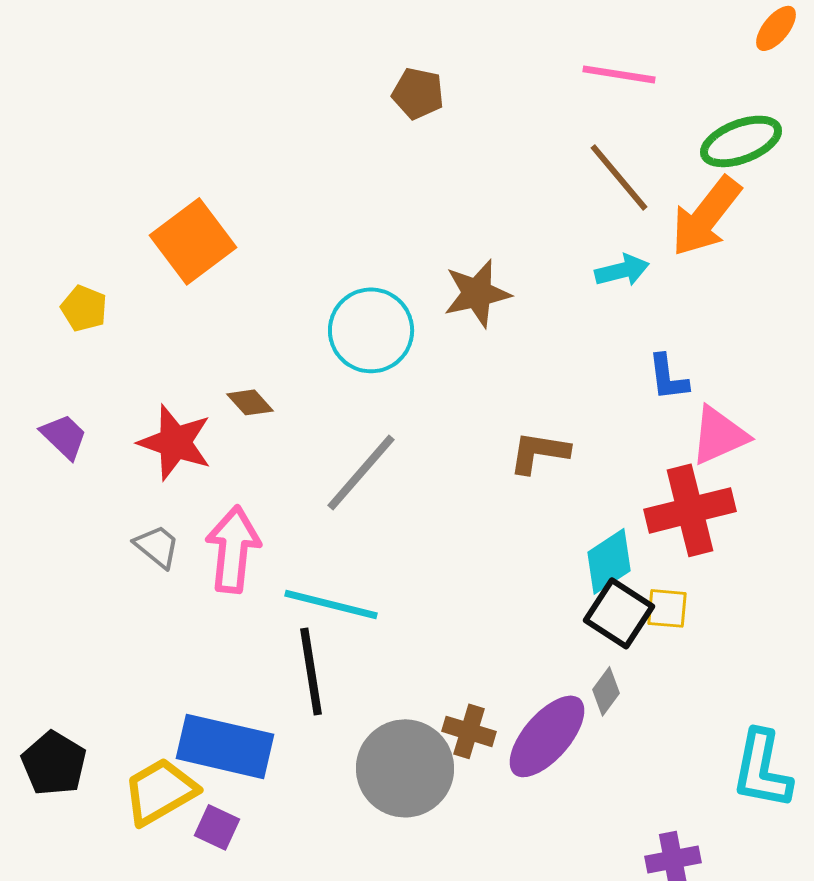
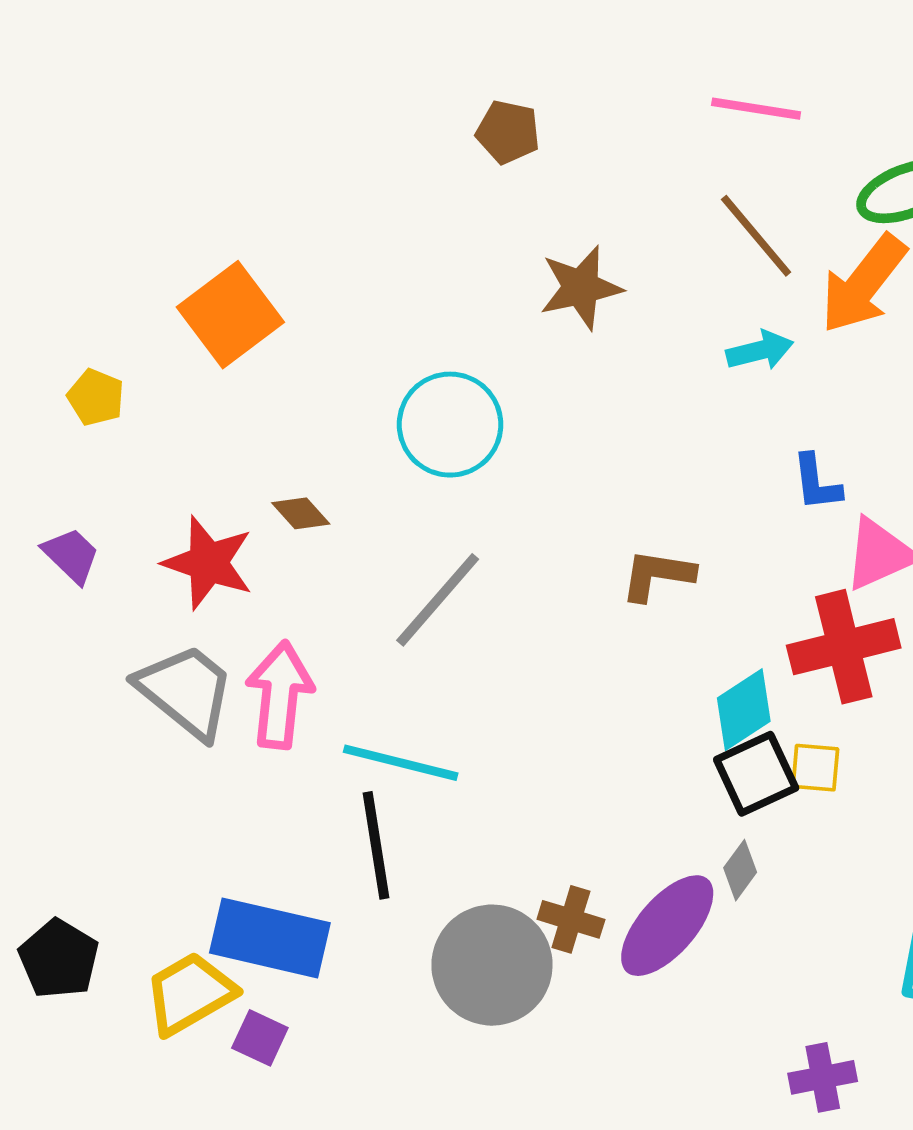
brown star: (477, 293) -> (581, 288), moved
gray trapezoid: (157, 546) -> (186, 691), size x1.8
black square: (619, 613) -> (756, 774), turned 32

